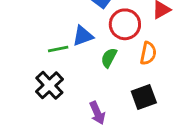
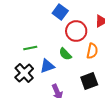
blue triangle: (83, 36) -> (47, 66), moved
green semicircle: (109, 58) -> (65, 54), turned -72

